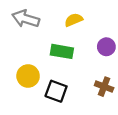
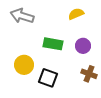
yellow semicircle: (74, 20) -> (76, 14), moved
purple circle: (106, 47) -> (83, 46), moved

